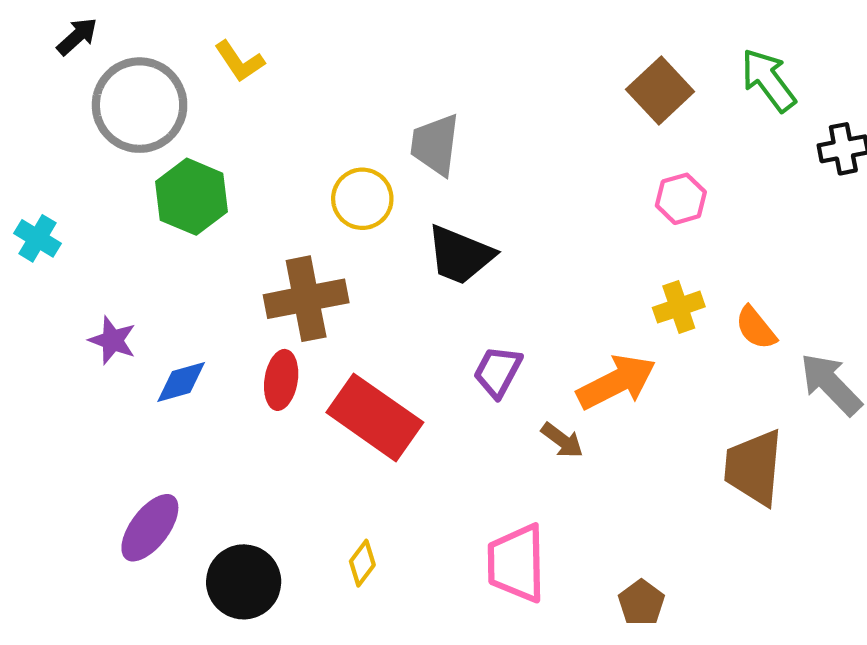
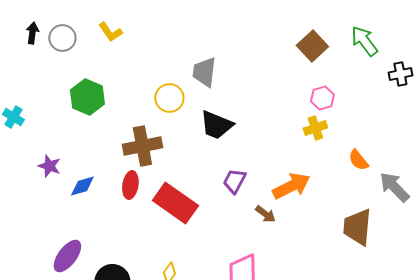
black arrow: (77, 36) -> (32, 33), moved, turned -40
gray circle: (140, 105) -> (62, 38), moved, size x0.6
yellow cross: (679, 307) -> (315, 128), moved

